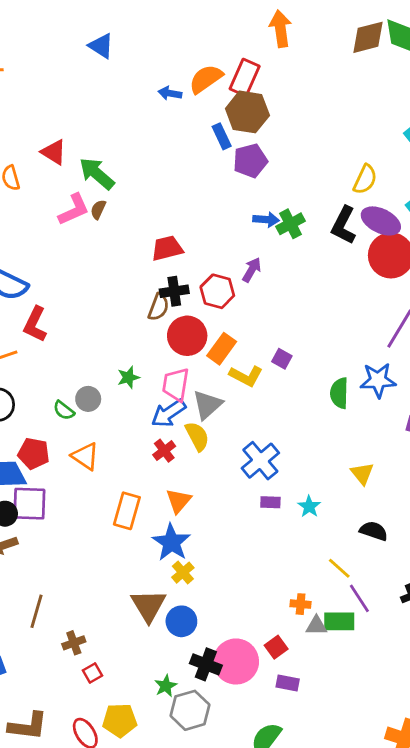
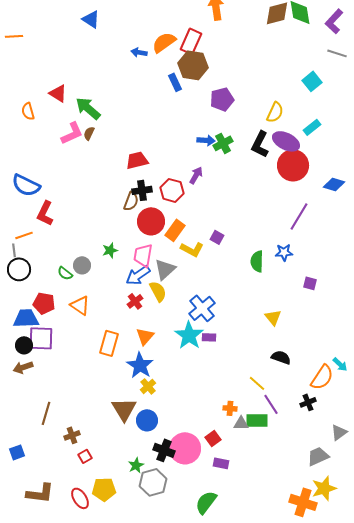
purple pentagon: (250, 161) -> (222, 99), moved
blue star: (378, 380) -> (284, 252), size x0.7
cyan star: (309, 507) -> (189, 335), moved, size x1.8

